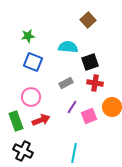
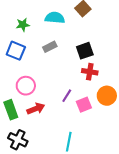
cyan semicircle: (68, 47) -> (55, 18), moved
blue square: (33, 62) -> (16, 51), moved
gray rectangle: (66, 83) -> (50, 47), moved

